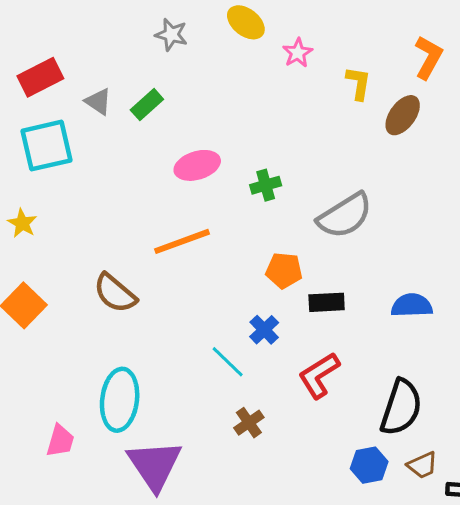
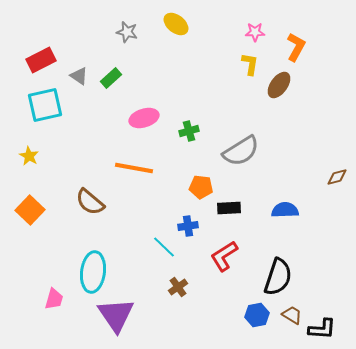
pink star: (298, 53) -> (255, 32), moved, turned 30
orange line: (182, 241) -> (134, 168), turned 30
blue cross: (264, 330) -> (188, 226), turned 36
brown trapezoid: (422, 465) -> (292, 315), turned -125

